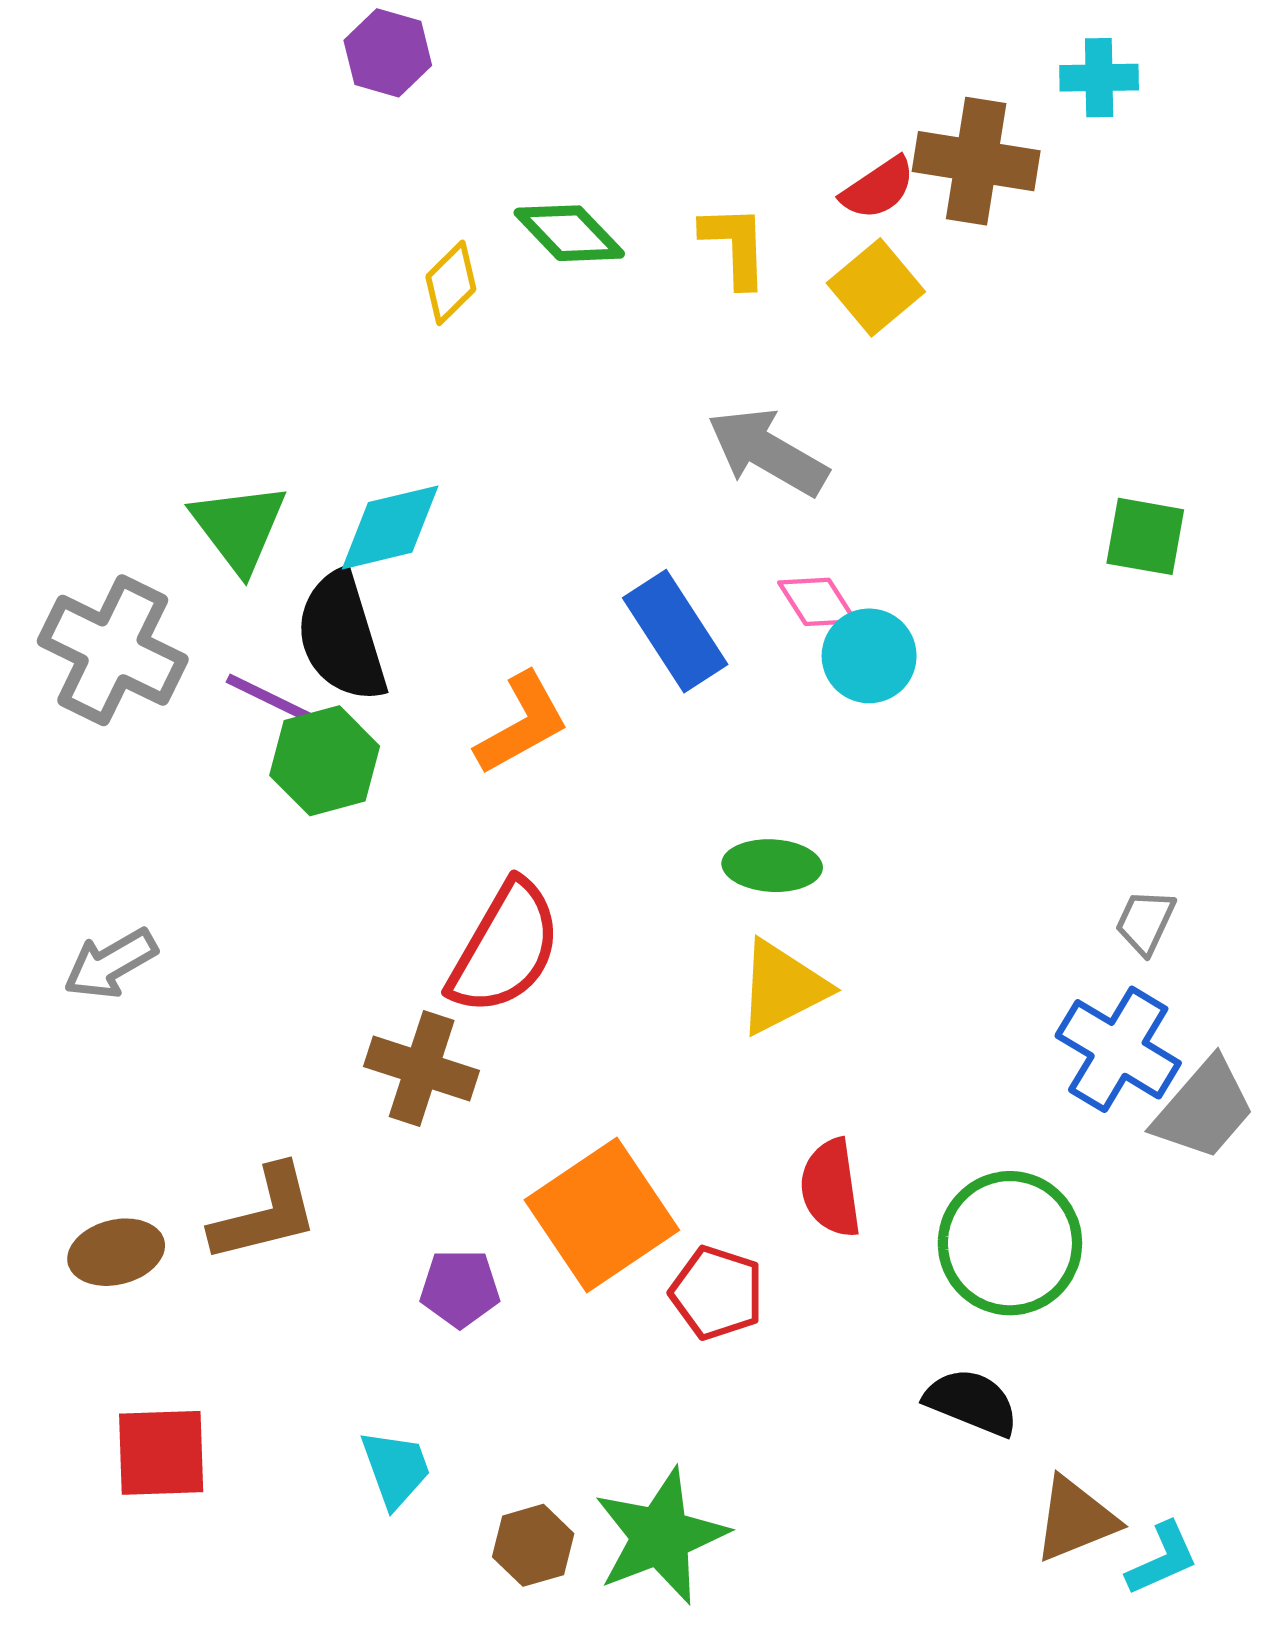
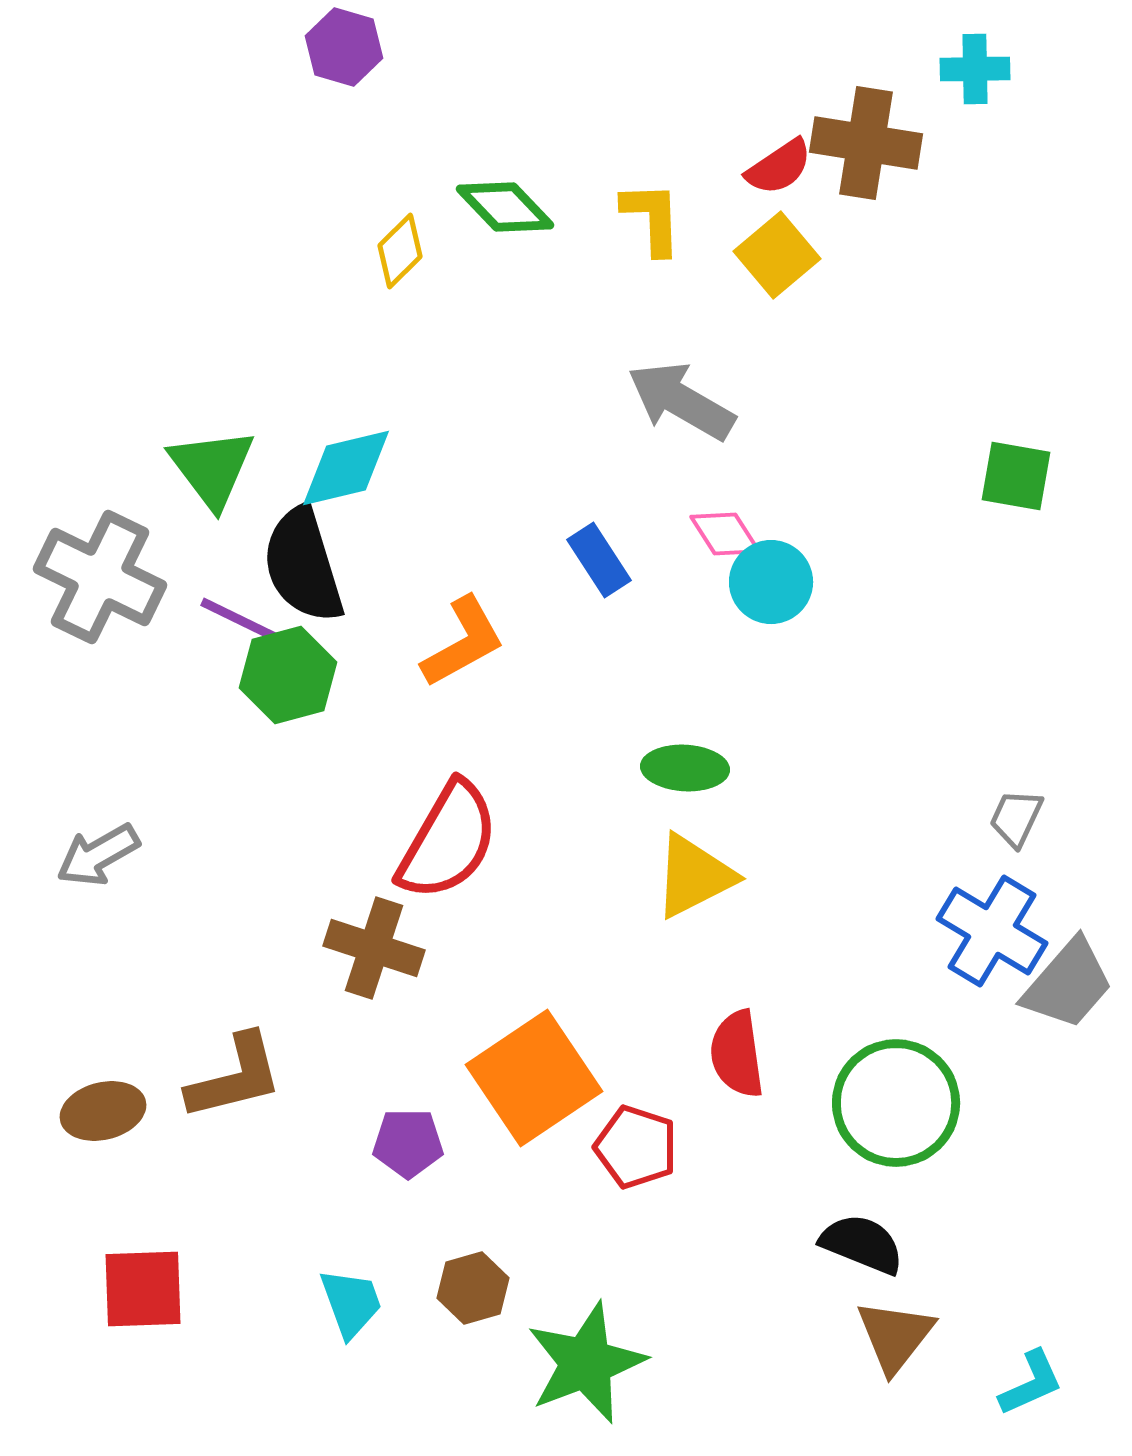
blue rectangle: (675, 631) -> (599, 560), size x0.7
brown triangle: (1075, 1519) -> (895, 1336), moved, turned -30
brown hexagon: (533, 1545) -> (473, 1288), moved

